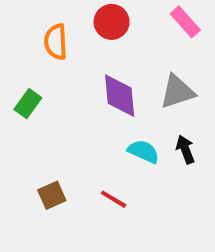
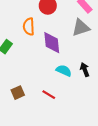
orange semicircle: (56, 42) -> (29, 27), moved
gray triangle: (177, 92) -> (81, 28), moved

